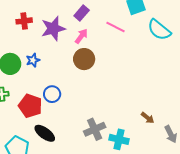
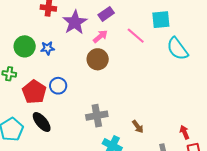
purple star: (53, 29) -> (75, 22), turned -30
brown arrow: (148, 118) -> (138, 127), moved
gray cross: (95, 129) -> (97, 116), moved

